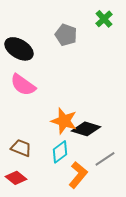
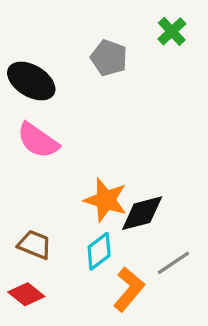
black diamond: (86, 129) -> (142, 213), turned -32

